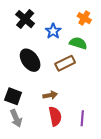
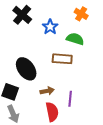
black ellipse: (30, 60) -> (26, 69), moved
brown rectangle: (65, 63) -> (62, 59), turned 30
purple line: (82, 118) -> (70, 99), moved

